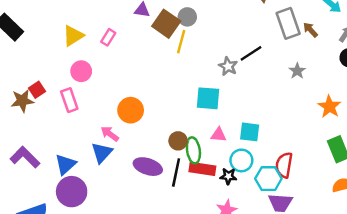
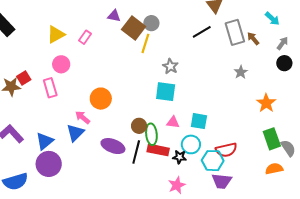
black line: (251, 53) -> (202, 32), moved
gray star: (228, 66) -> (170, 66), moved
red semicircle: (284, 165) -> (226, 150), turned -115

